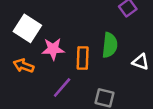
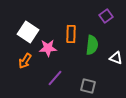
orange rectangle: (83, 58) -> (71, 34), moved
orange arrow: (23, 66) -> (25, 61), turned -77

